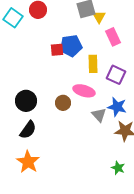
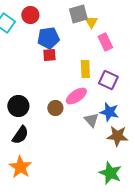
blue pentagon: (71, 46) -> (48, 38), moved
pink ellipse: (84, 91) -> (76, 96), turned -50
green star: (118, 168) -> (110, 173), size x1.6

